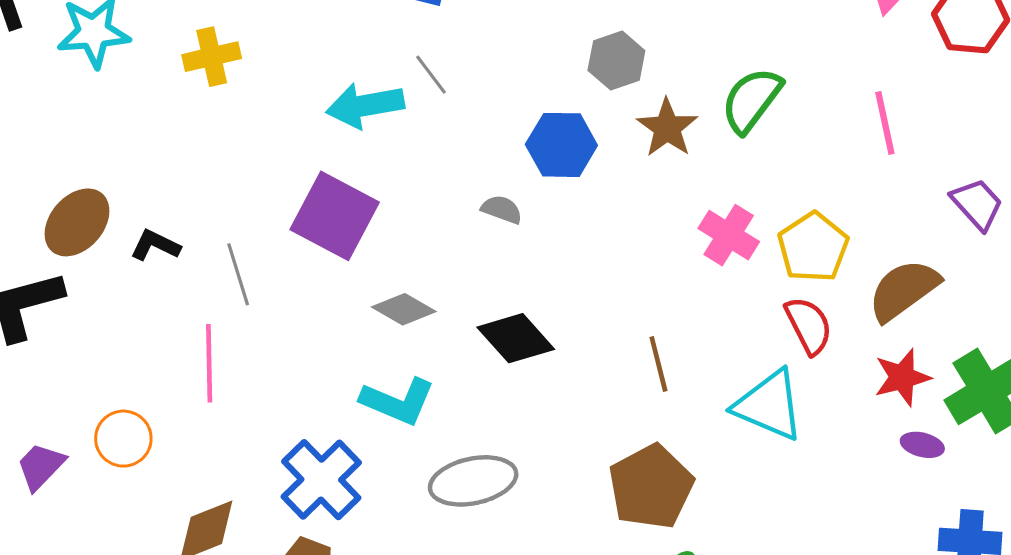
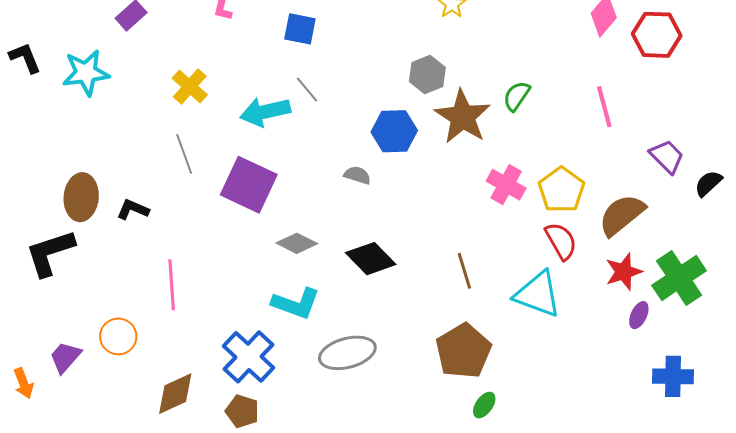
yellow cross: (212, 57) -> (190, 87), moved, turned -33
green semicircle: (751, 100) -> (517, 96), size x0.7
brown star: (667, 128) -> (463, 117), size x1.4
brown ellipse: (77, 222) -> (81, 197), turned -33
gray line: (238, 274) -> (184, 154), moved
purple ellipse: (922, 445) -> (639, 315), turned -76

